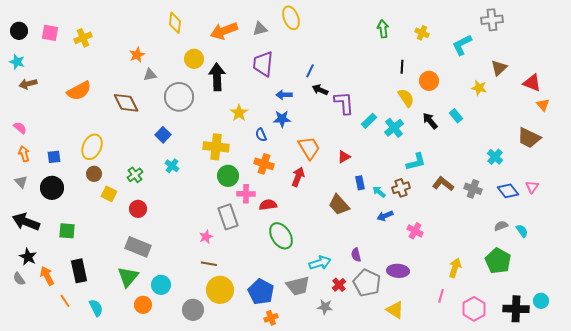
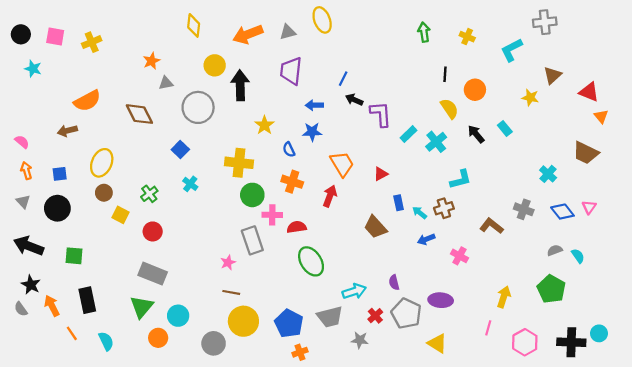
cyan star: (17, 62) -> (33, 69), moved
brown arrow: (28, 84) -> (67, 131), moved
brown L-shape: (443, 184) -> (492, 226), moved

